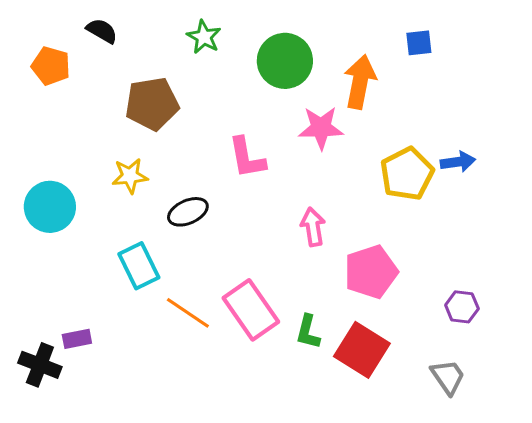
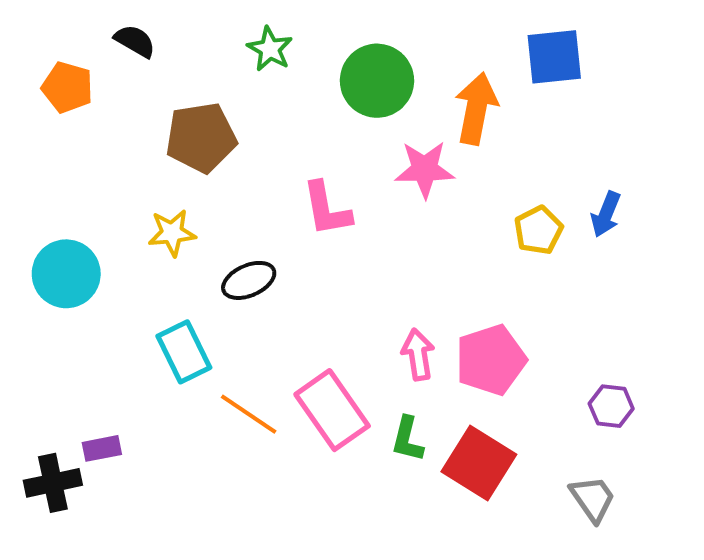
blue square: (419, 43) -> (554, 57), size x1.6
blue arrow: (458, 162) -> (606, 214), turned 120
yellow pentagon: (407, 174) -> (538, 230), size x0.7
pink arrow: (313, 227) -> (418, 355), moved
black cross: (40, 365) -> (53, 483), turned -33

